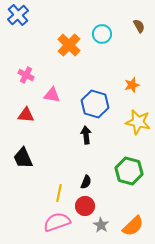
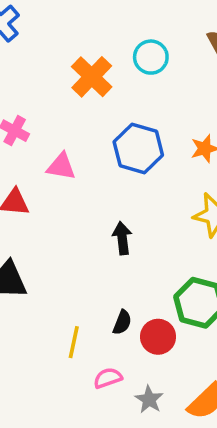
blue hexagon: (95, 104) -> (138, 149), moved
red circle: (85, 206) -> (158, 337), moved
pink semicircle: (57, 222) -> (108, 378), moved, size x0.6

